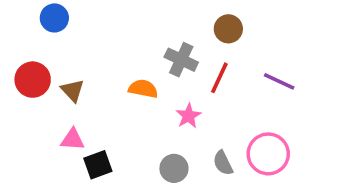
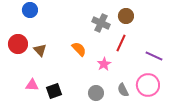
gray cross: (181, 60) -> (101, 23), moved
purple line: (279, 81) -> (154, 56), moved
orange semicircle: (143, 89) -> (79, 49), turned 35
pink triangle: (72, 139) -> (32, 85), moved

